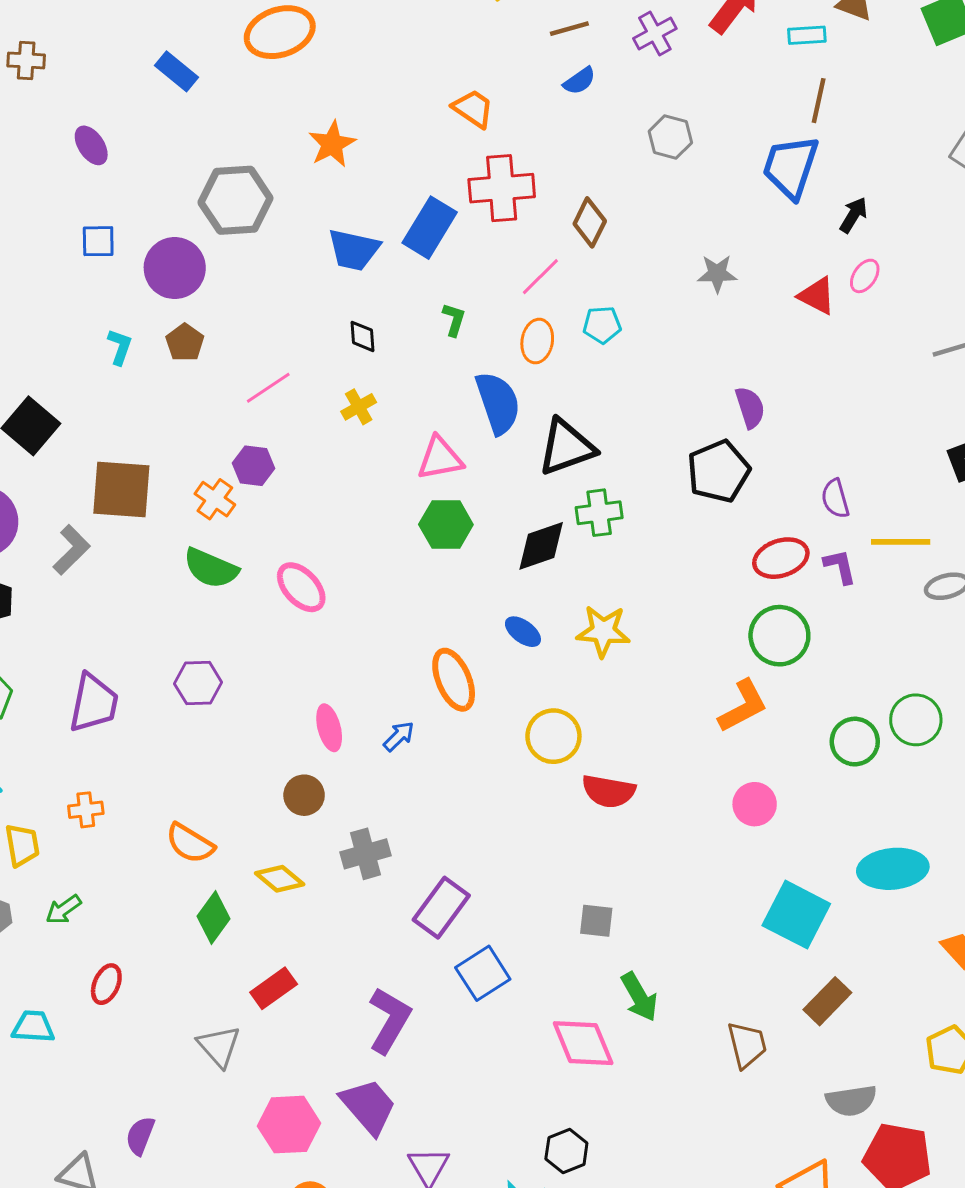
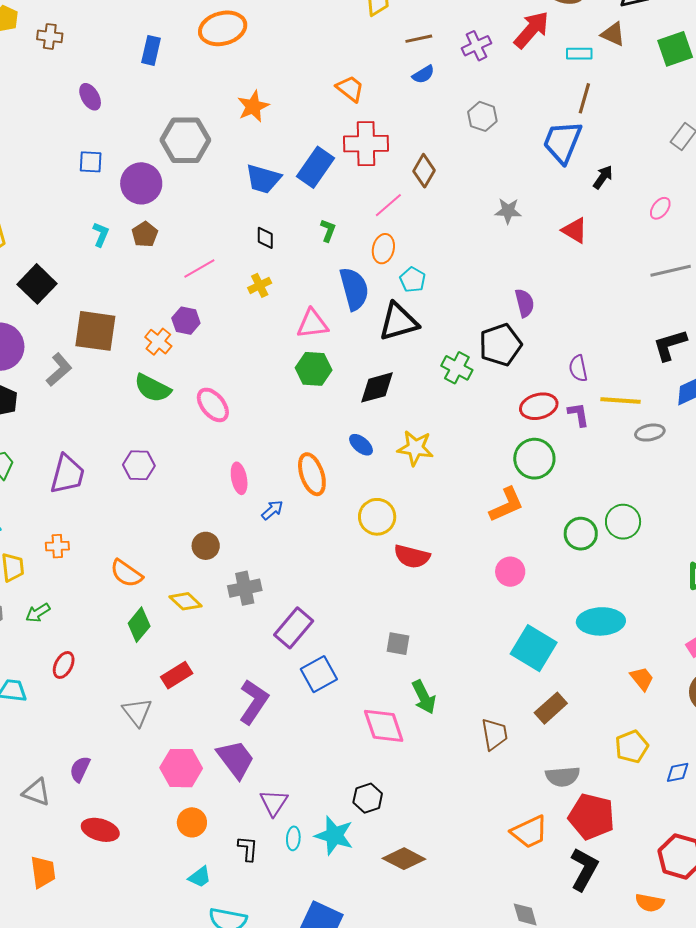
blue rectangle: (176, 71) -> (151, 50), turned 60
pink ellipse: (865, 276) -> (660, 208), moved
cyan pentagon: (602, 325) -> (413, 280), moved, turned 30
green cross: (599, 513) -> (457, 368), moved, turned 32
pink ellipse: (329, 728) -> (239, 478), moved

